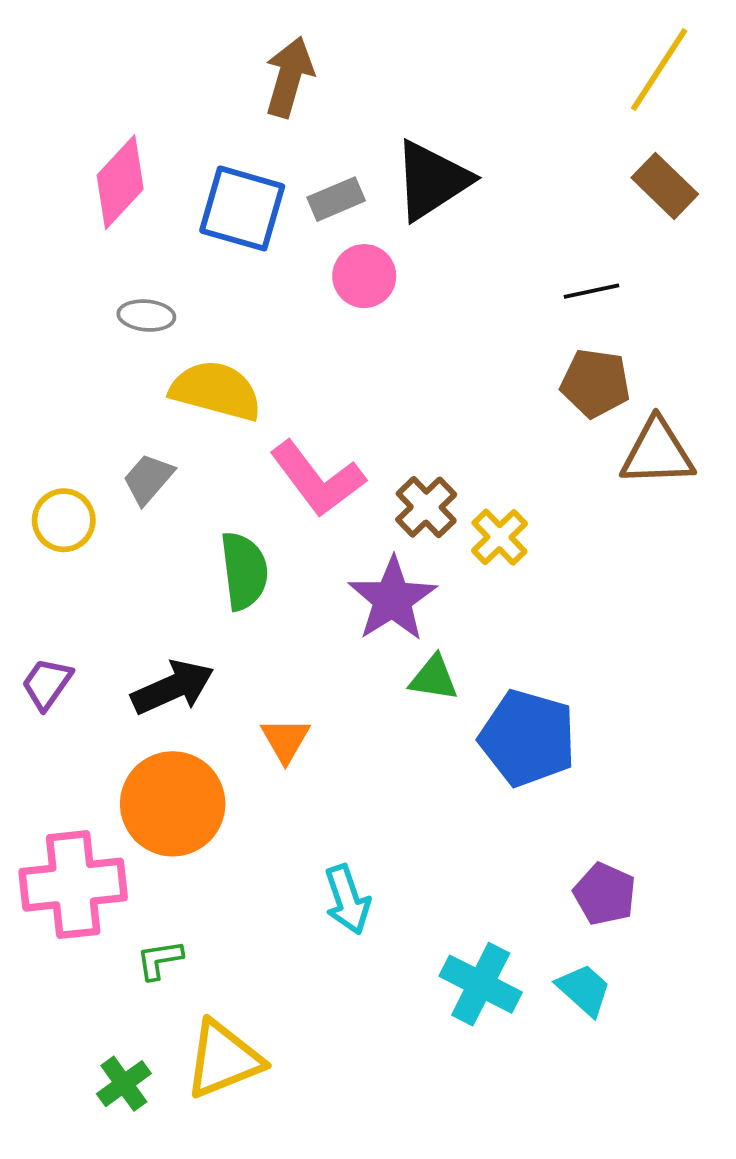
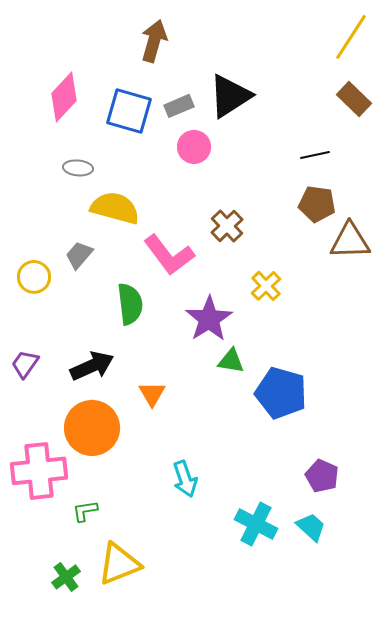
brown cross: (426, 507) -> (227, 226), moved

